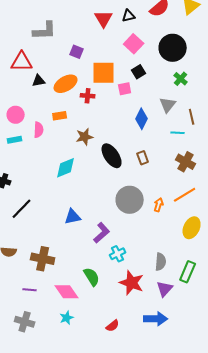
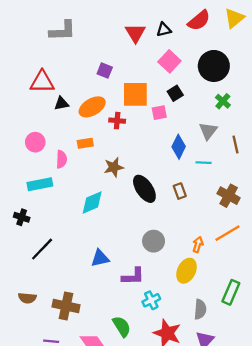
gray L-shape: (45, 31) -> (63, 31), moved
cyan line: (178, 133) -> (204, 163), moved
cyan rectangle: (15, 140) -> (40, 184), moved, size x1.5
gray circle: (130, 200) -> (154, 241), moved, size x0.7
yellow ellipse: (192, 228) -> (187, 271), moved
purple L-shape: (102, 233) -> (133, 276), turned 40
green rectangle: (188, 272) -> (231, 292), moved

